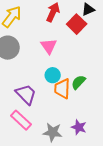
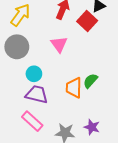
cyan circle: (53, 75) -> (34, 74), moved
purple trapezoid: (26, 94) -> (37, 94), turned -30

